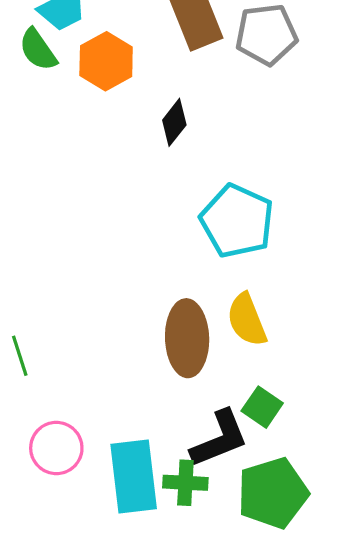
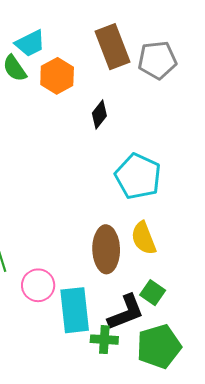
pink circle: (56, 448) -> (38, 285), moved
cyan rectangle: (134, 477) -> (75, 310), moved

